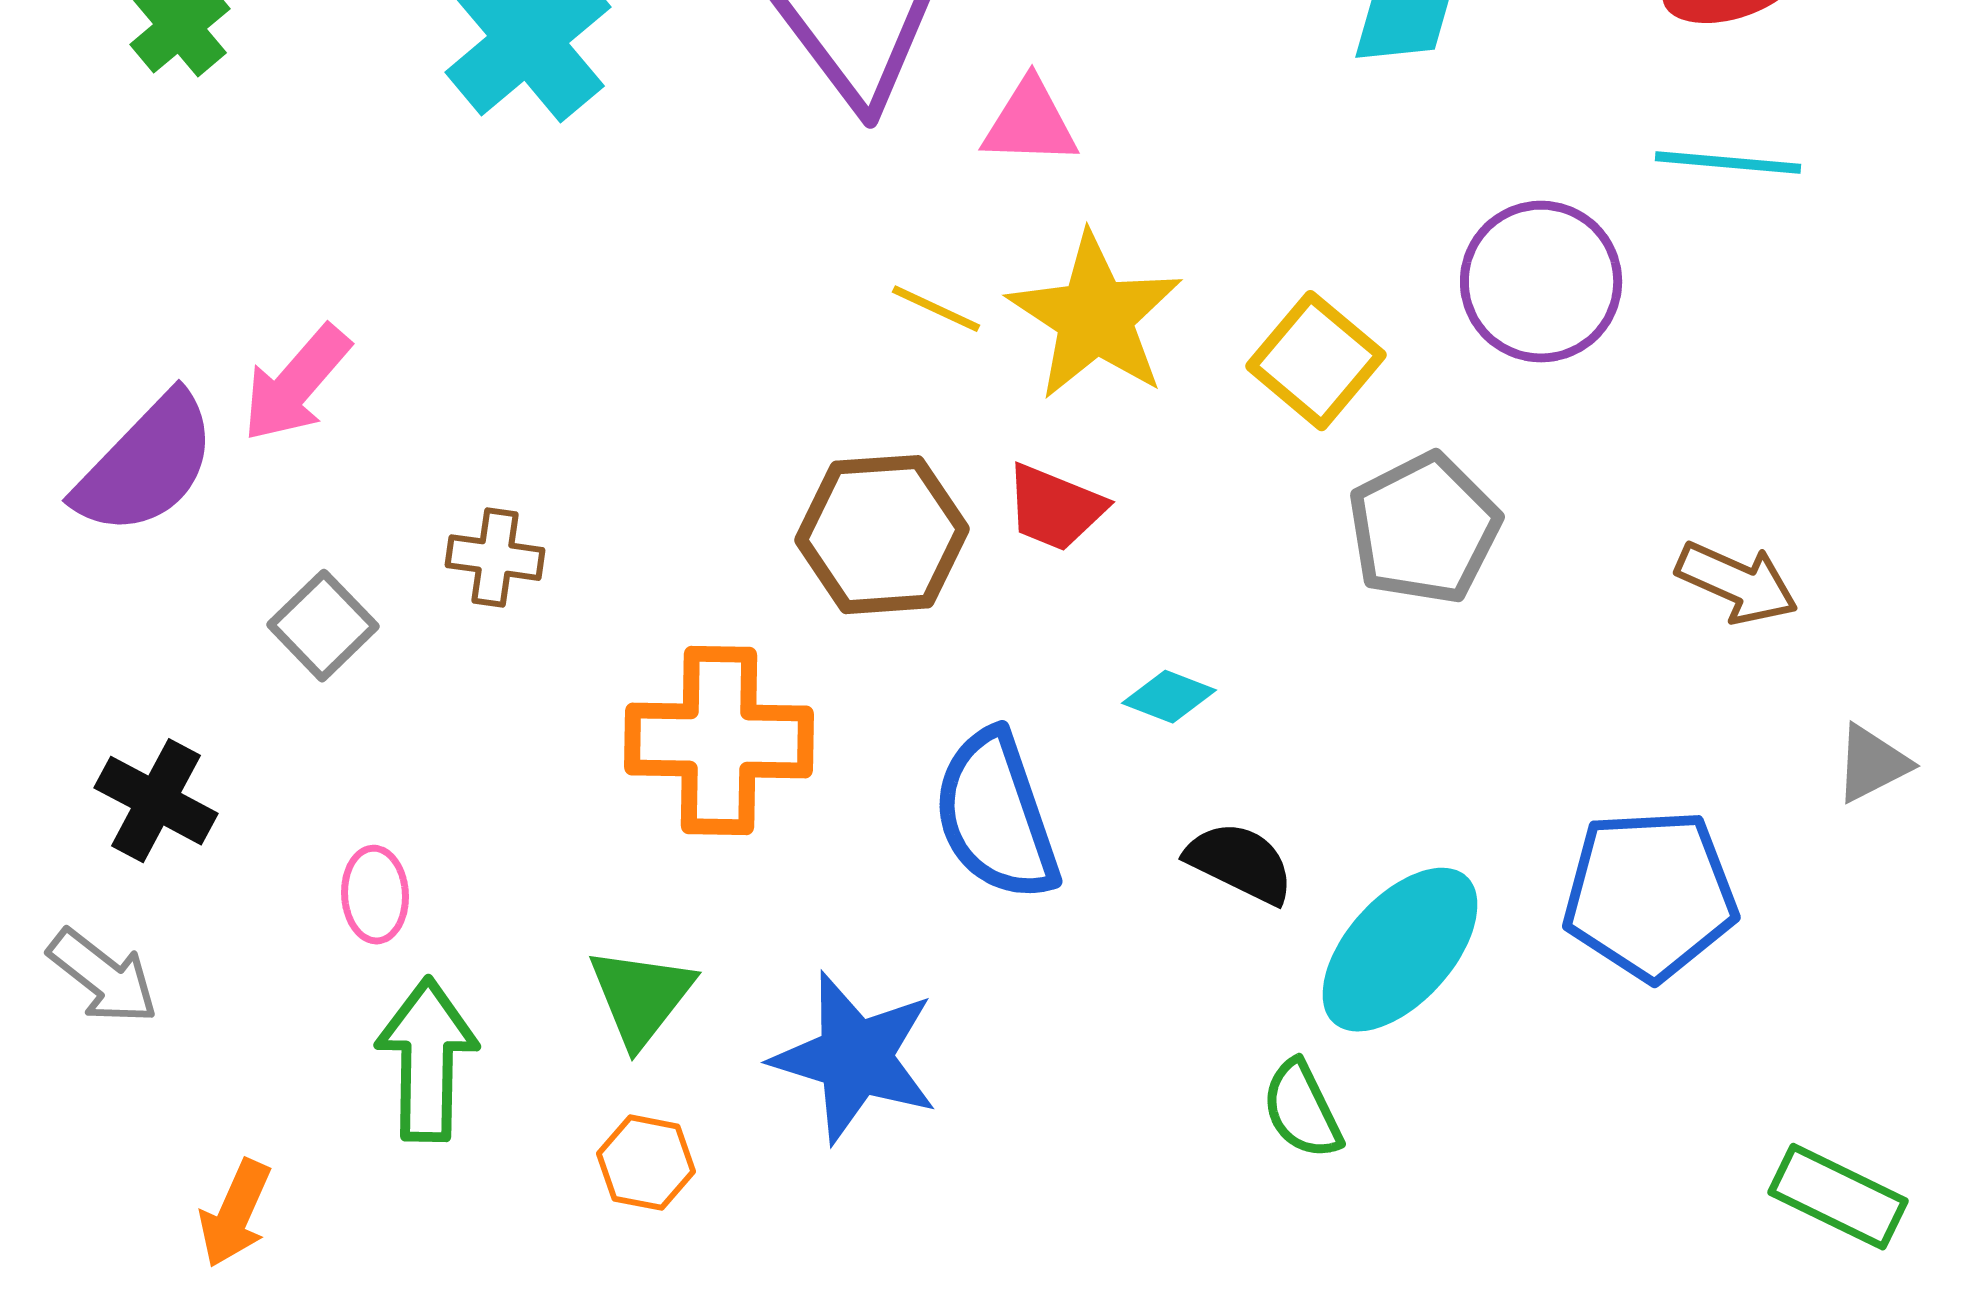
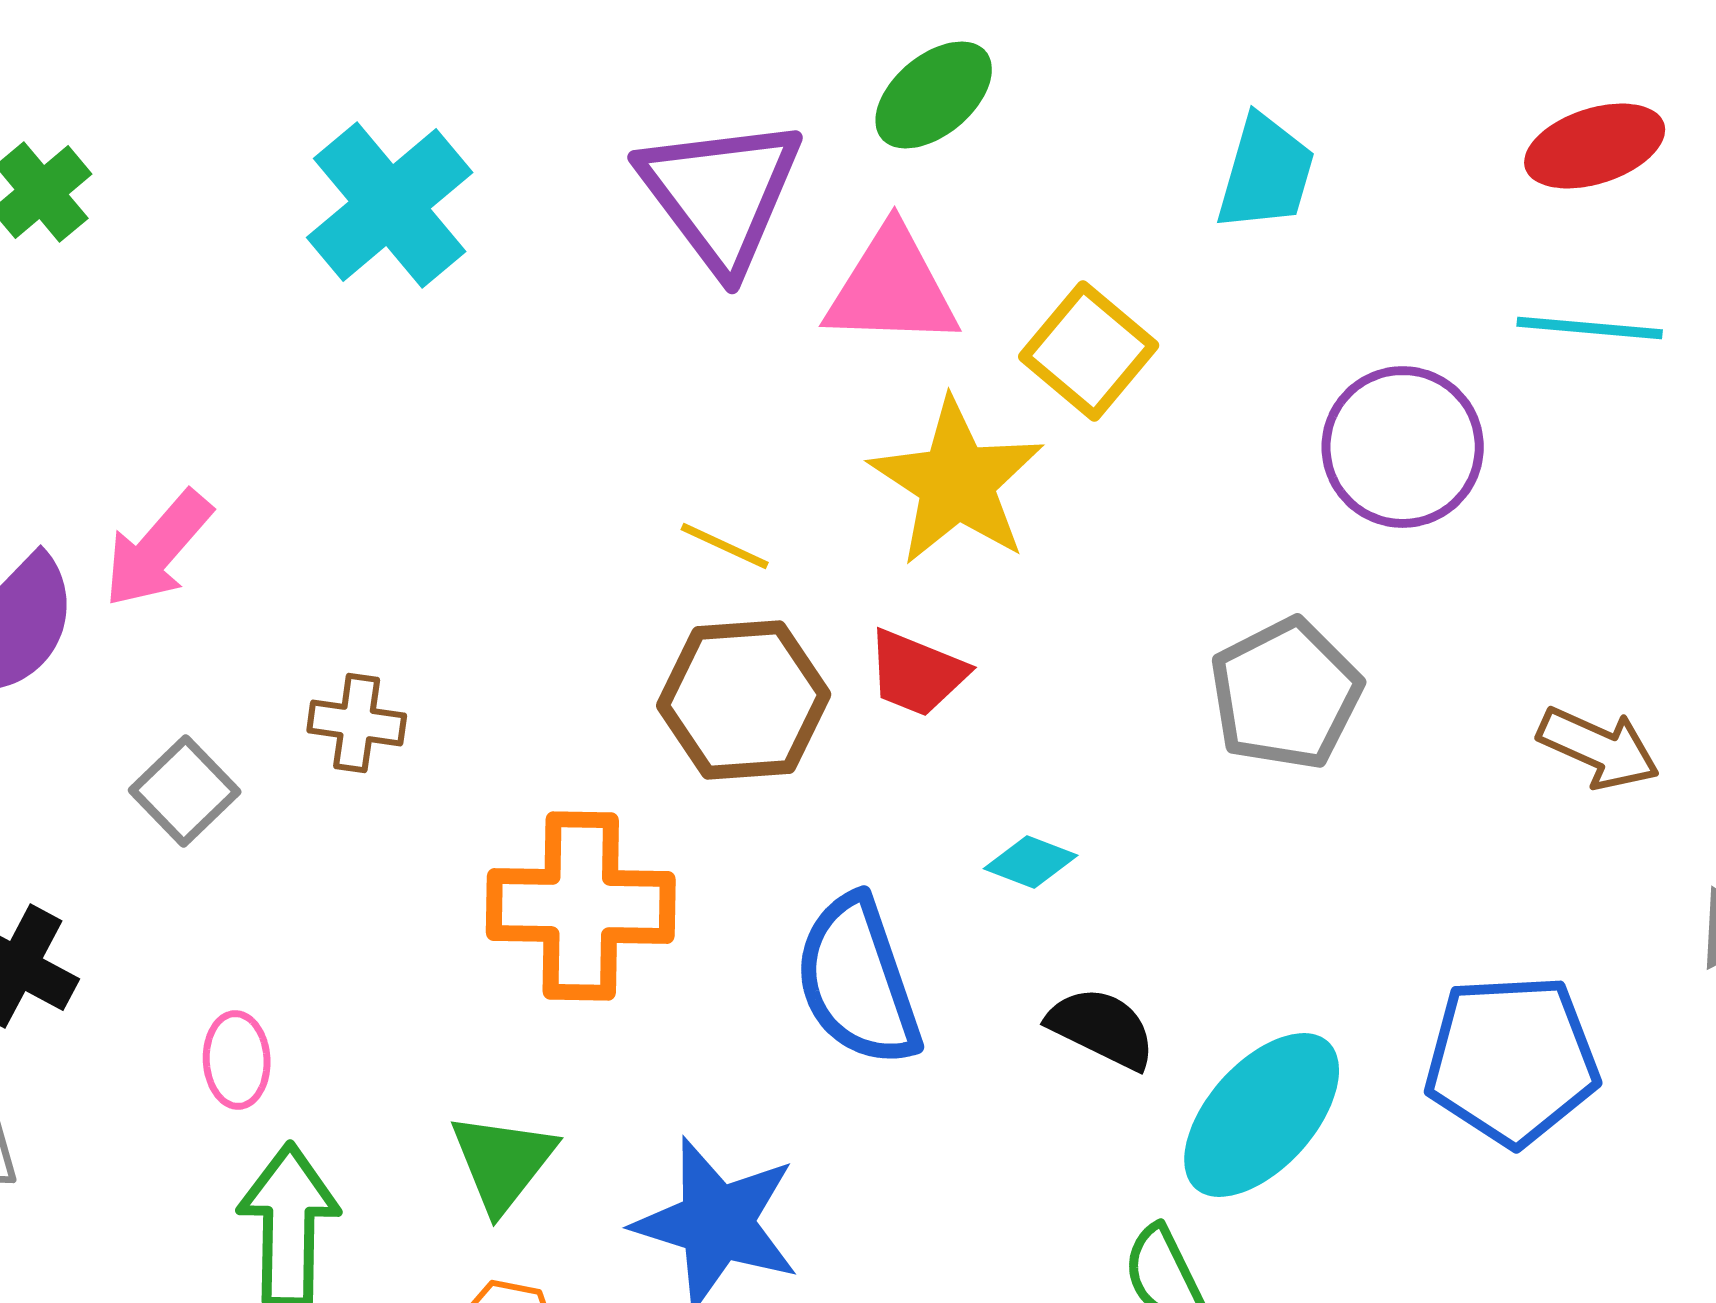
pink triangle: (1030, 123) -> (892, 288), size x1.4
yellow line: (936, 309) -> (725, 546), moved
yellow square: (1316, 361) -> (1089, 351), moved

